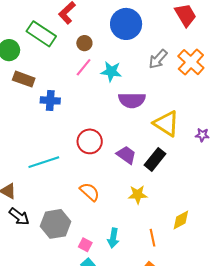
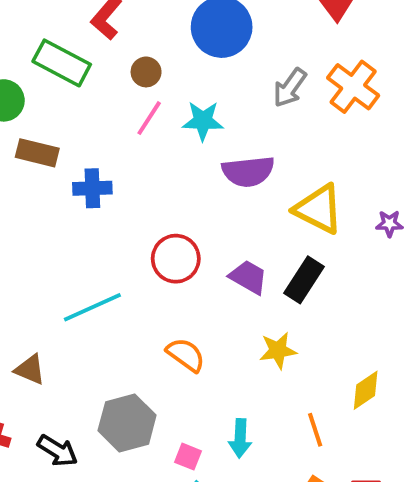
black arrow: (19, 217) -> (58, 451), moved

